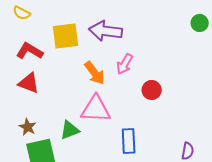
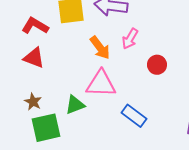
blue rectangle: (129, 141) -> (134, 116), turned -50

